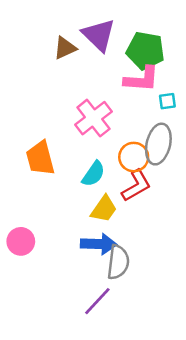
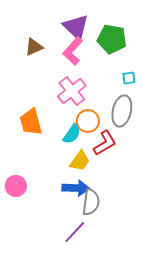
brown triangle: (65, 48) -> (34, 47), moved
pink L-shape: (141, 79) -> (73, 51), moved, turned 128
orange circle: (134, 157) -> (88, 121), moved

